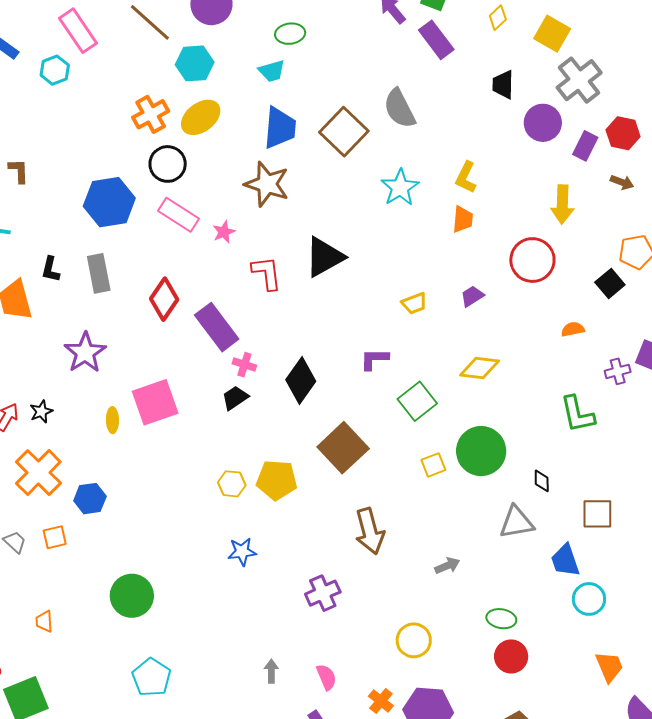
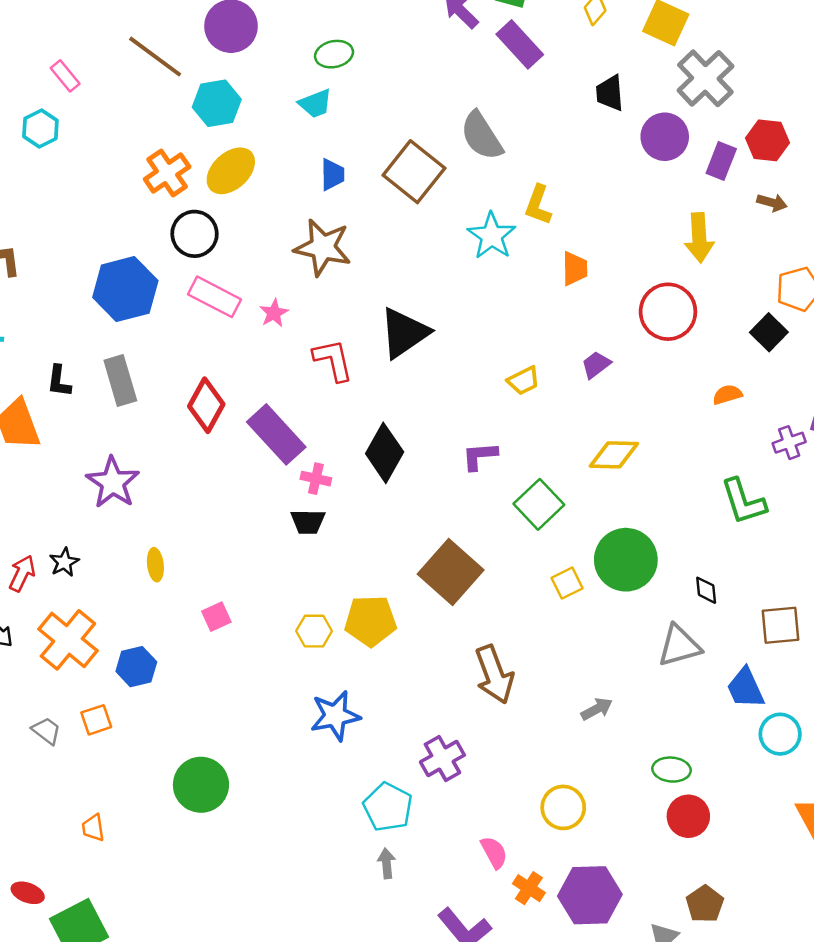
pink rectangle: (78, 31) -> (65, 76), size x0.6
blue trapezoid: (280, 128) -> (332, 175), size x0.6
yellow L-shape: (466, 177) -> (538, 205), moved
black diamond: (301, 380) -> (385, 453), moved
black trapezoid: (235, 398) -> (308, 522), turned -140
pink square: (155, 402) -> (216, 617), moved, size x0.5
blue star: (242, 552) -> (335, 716), size x1.4
cyan pentagon: (151, 677) -> (388, 807), moved
pink semicircle: (326, 677) -> (494, 852), moved

